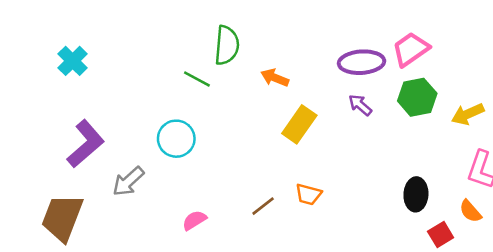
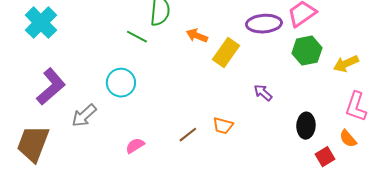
cyan cross: (73, 61) -> (41, 23), size x1.4
purple arrow: (360, 105) -> (263, 93), moved
yellow rectangle: (299, 124) -> (226, 53), moved

